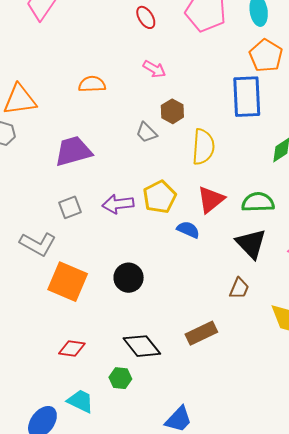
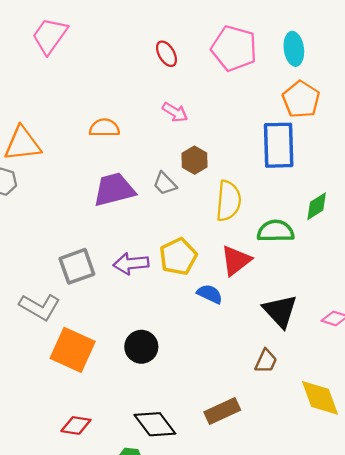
purple trapezoid: (73, 151) -> (114, 190), moved
green semicircle: (258, 202) -> (276, 231), moved
gray square: (70, 207) -> (77, 266), size x1.4

